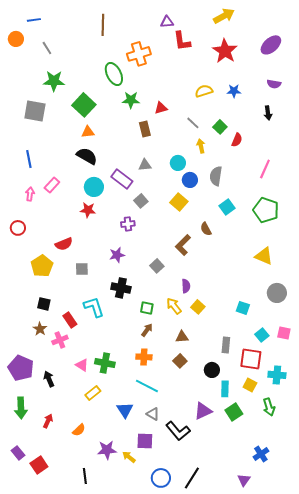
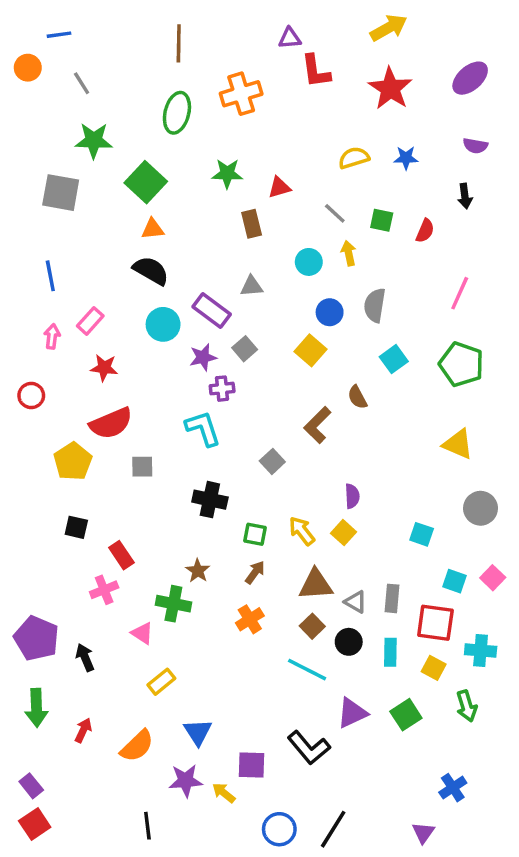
green ellipse: (114, 74) -> (177, 113), moved, turned 40
green square: (220, 127) -> (382, 220), turned -32
red semicircle: (237, 140) -> (425, 231), moved
cyan circle: (178, 163) -> (309, 262), moved
red star: (88, 210) -> (104, 368), moved
red semicircle: (64, 244) -> (111, 423), size x1.4
purple star: (117, 255) -> (203, 357), moved
purple semicircle: (186, 286) -> (352, 496), moved
cyan L-shape: (94, 307) -> (203, 428), moved
brown star: (40, 329) -> (198, 571), moved
pink square: (284, 333) -> (493, 578), turned 32
cyan square: (262, 335) -> (454, 581), turned -32
brown triangle: (182, 337) -> (316, 585), size x1.5
orange cross: (144, 357) -> (250, 619), turned -35
green cross: (105, 363) -> (173, 604), moved
black circle: (212, 370) -> (349, 642), moved
cyan line: (147, 386) -> (307, 670), moved
cyan rectangle: (225, 389) -> (390, 652), moved
blue triangle: (125, 410) -> (198, 732), moved
gray triangle: (153, 414) -> (356, 602), moved
orange semicircle: (79, 430) -> (137, 746), size x1.5
red square: (39, 465) -> (35, 824), moved

